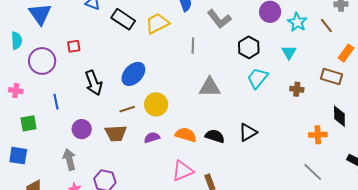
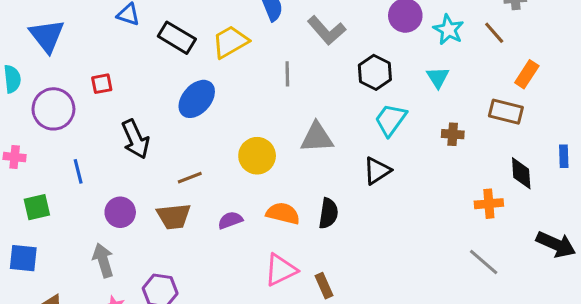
blue ellipse: (133, 74) -> (197, 99), moved
yellow circle: (156, 104) -> (257, 156), moved
black triangle: (248, 132) -> (377, 171), moved
black semicircle: (215, 136) -> (328, 213), turned 84

